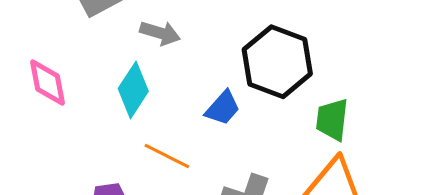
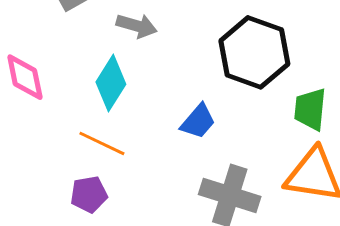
blue trapezoid: (223, 108) -> (198, 121), moved
orange line: (167, 156) -> (102, 143), moved

